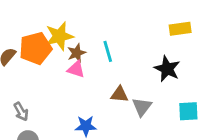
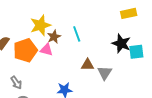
orange pentagon: (36, 48) -> (25, 50), moved
pink triangle: (76, 69) -> (46, 50), moved
cyan square: (188, 111) -> (136, 52), moved

